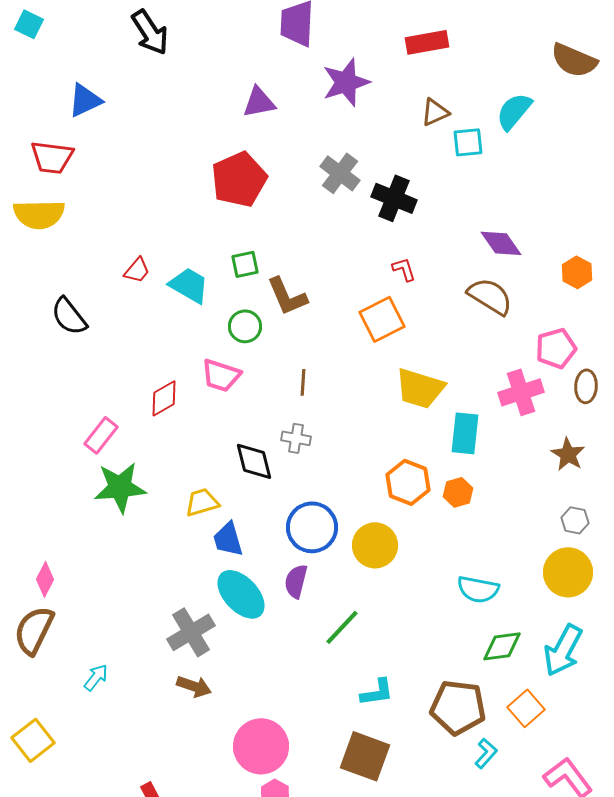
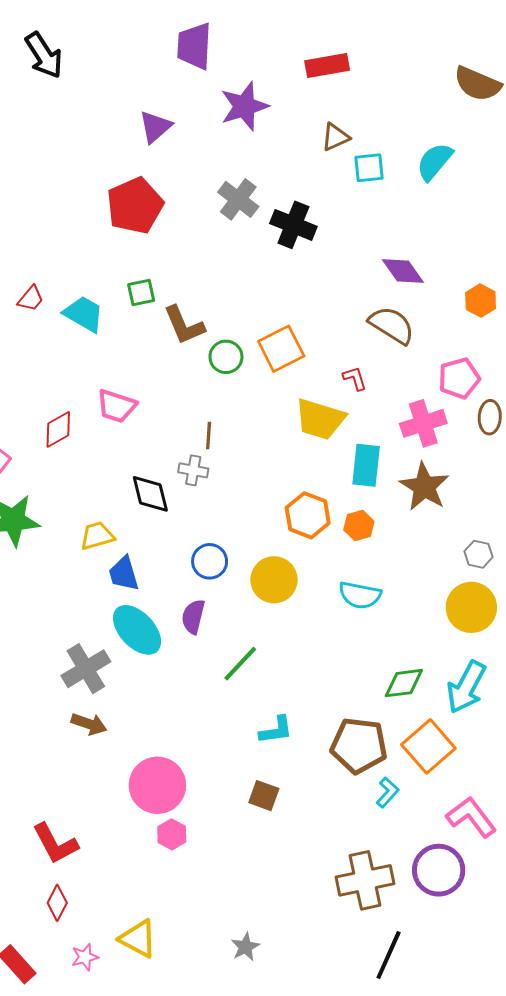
purple triangle: (259, 102) -> (155, 127), turned -30
cyan semicircle: (514, 111) -> (435, 162), moved
red L-shape: (404, 269) -> (355, 378), moved
green circle: (245, 326) -> (226, 357), moved
brown line: (303, 382) -> (209, 436), moved
brown star: (568, 454) -> (424, 487), moved, size x1.4
blue circle: (312, 527) -> (210, 561), size x0.7
cyan semicircle: (478, 589) -> (360, 595), moved
orange square: (526, 708) -> (428, 746), size x1.4
brown square: (365, 756) -> (264, 796), size x0.6

